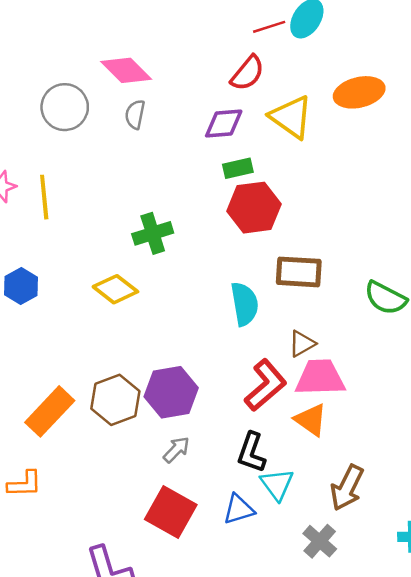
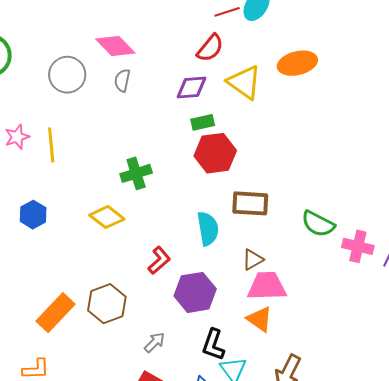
red L-shape: (266, 385) -> (159, 260), moved, size x0.7
purple hexagon: (171, 392) -> (195, 292), moved

